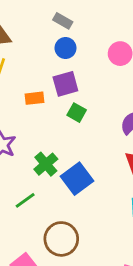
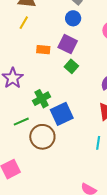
purple square: (65, 84) -> (68, 44), turned 30
brown circle: (61, 239) -> (42, 137), moved

